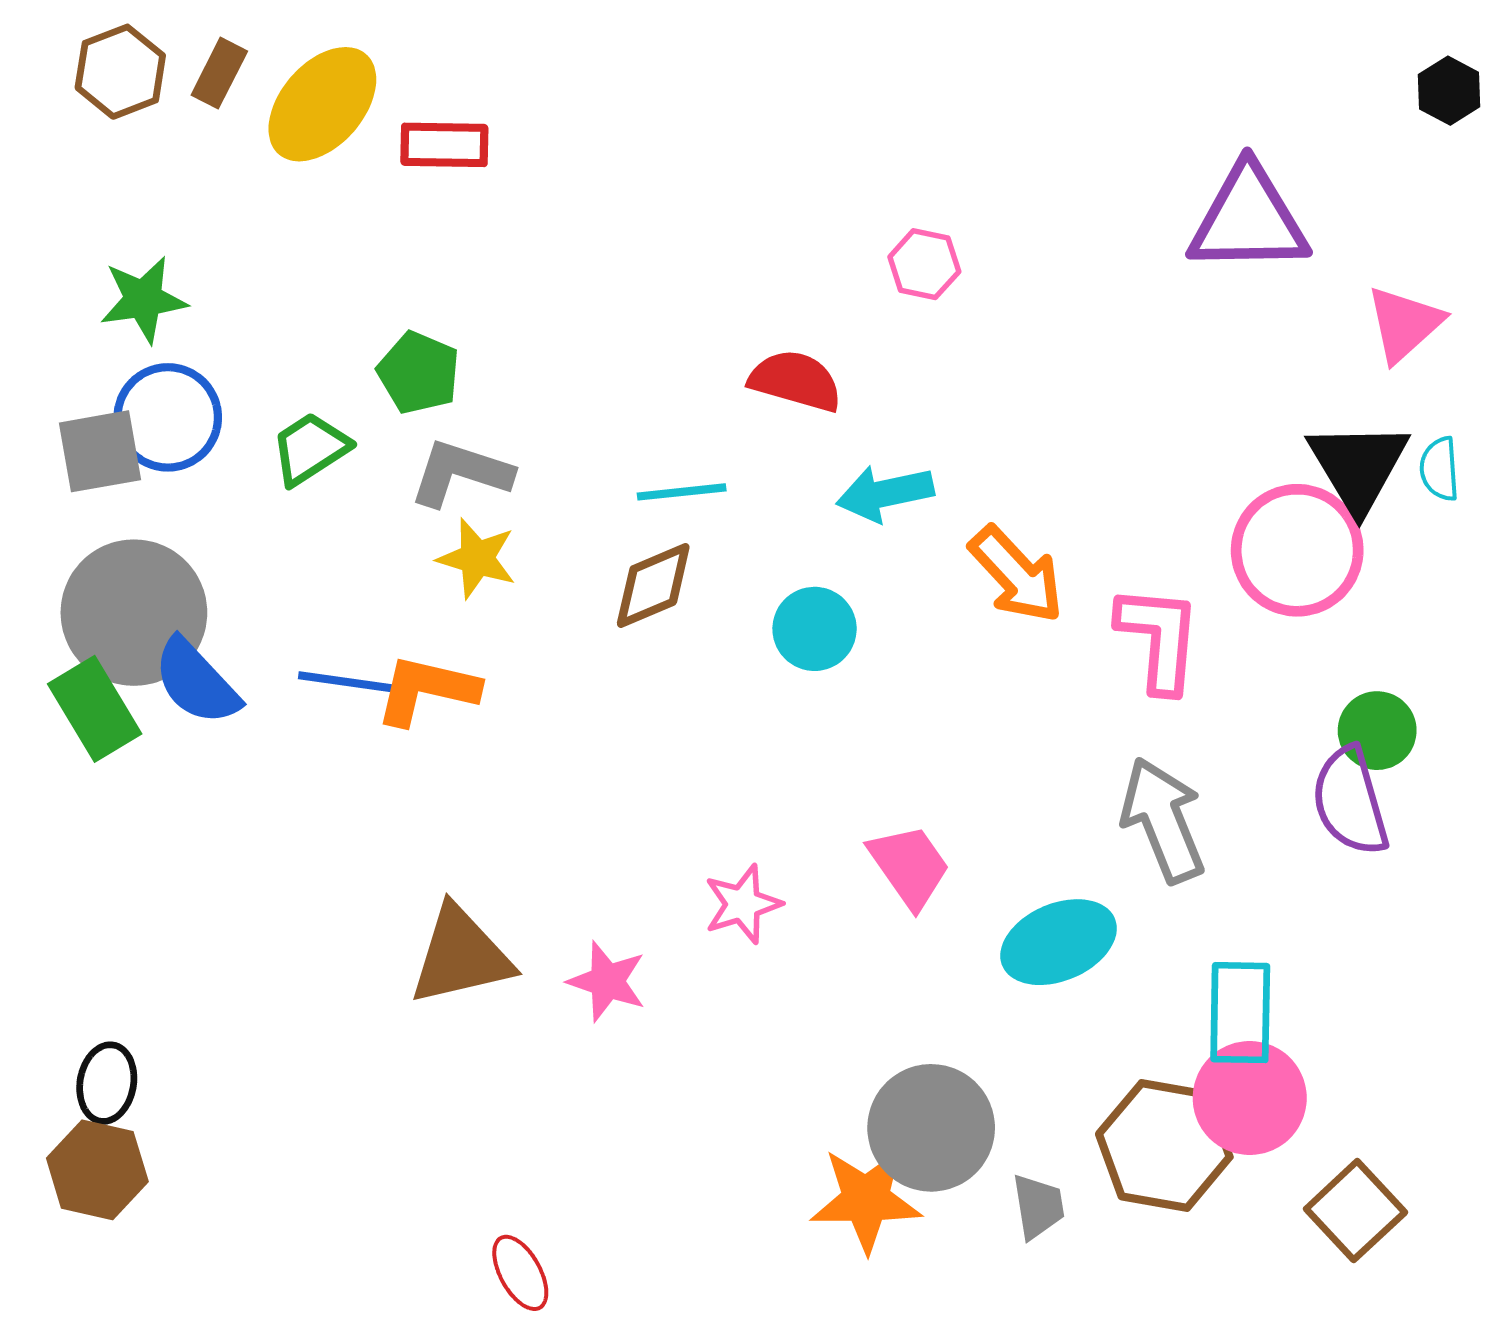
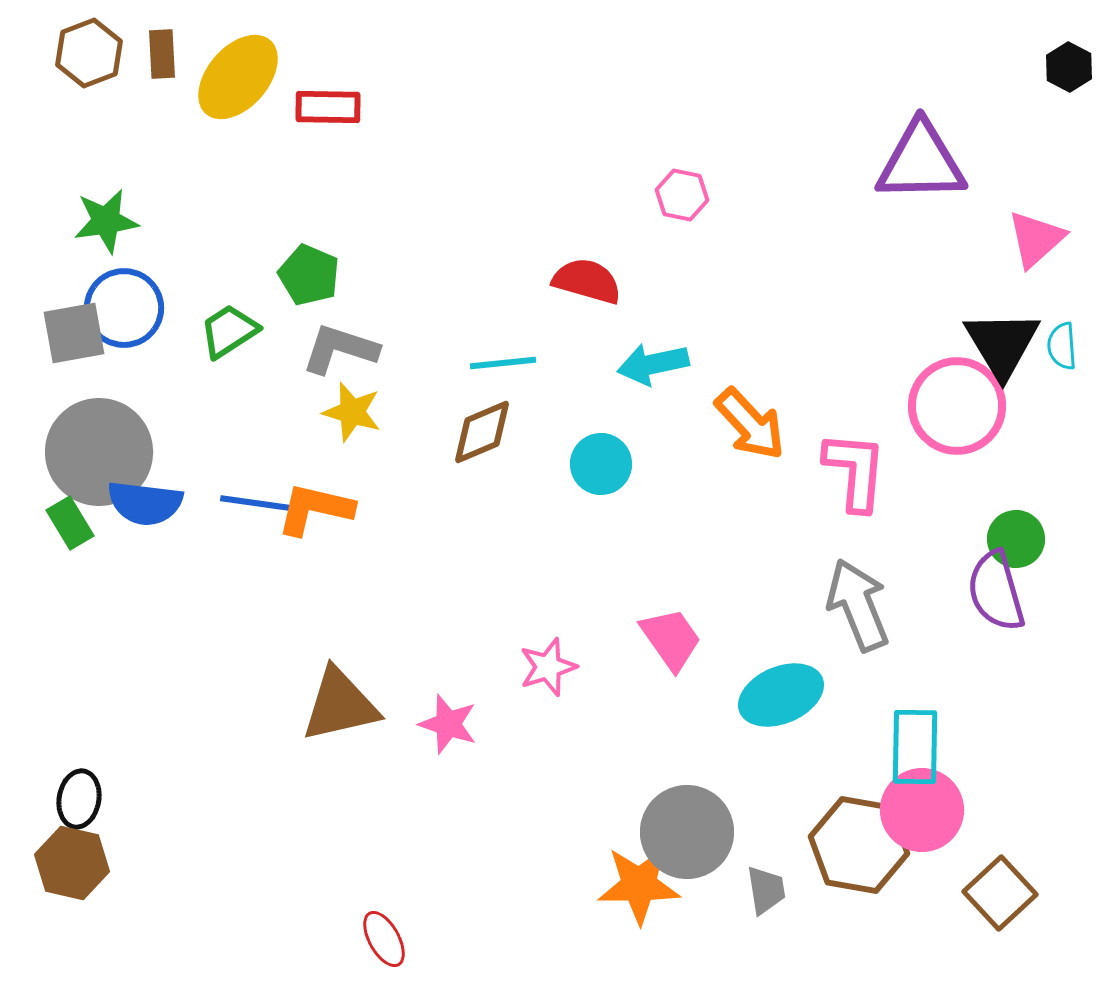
brown rectangle: (219, 73) -> (162, 54), turned -30
blue semicircle: (196, 682) -> (145, 503), turned -40
green rectangle: (95, 709) -> (70, 523), size x0.7

